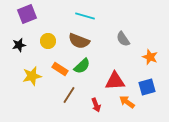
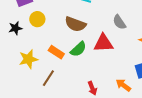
yellow circle: (48, 41) -> (37, 19), moved
red triangle: (115, 81) -> (103, 43), moved
brown line: (69, 95) -> (48, 78), moved

